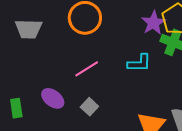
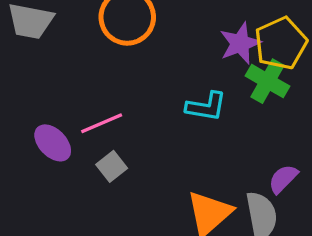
pink line: (87, 69) -> (102, 123), moved

